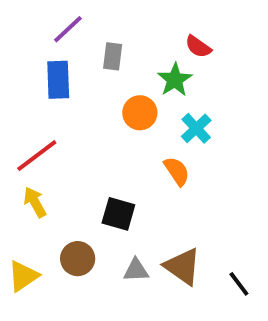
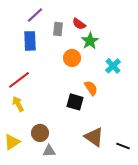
red semicircle: (198, 47) -> (79, 24), moved
cyan cross: (196, 128) -> (113, 66), moved
black square: (118, 214) -> (75, 102), moved
gray triangle: (136, 270) -> (49, 151), moved
black line: (239, 284) -> (123, 146), turned -32

